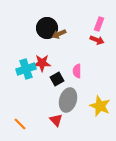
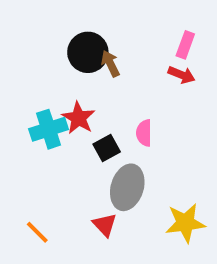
brown arrow: (59, 34) -> (110, 64), turned 88
red star: (42, 63) -> (79, 118), turned 30
yellow star: (100, 106) -> (185, 223), moved, turned -30

